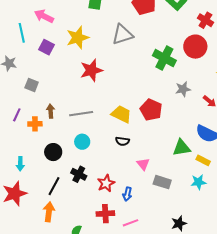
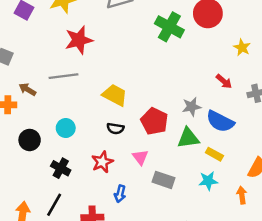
gray star: (183, 89) -> (192, 107), moved
red pentagon: (151, 110) -> (154, 121), moved
brown arrow: (51, 111) -> (27, 89), turned -56
gray line: (81, 114) -> (63, 76), moved
red star: (106, 183) -> (102, 162), moved
black line: (54, 186) -> (54, 205), moved

